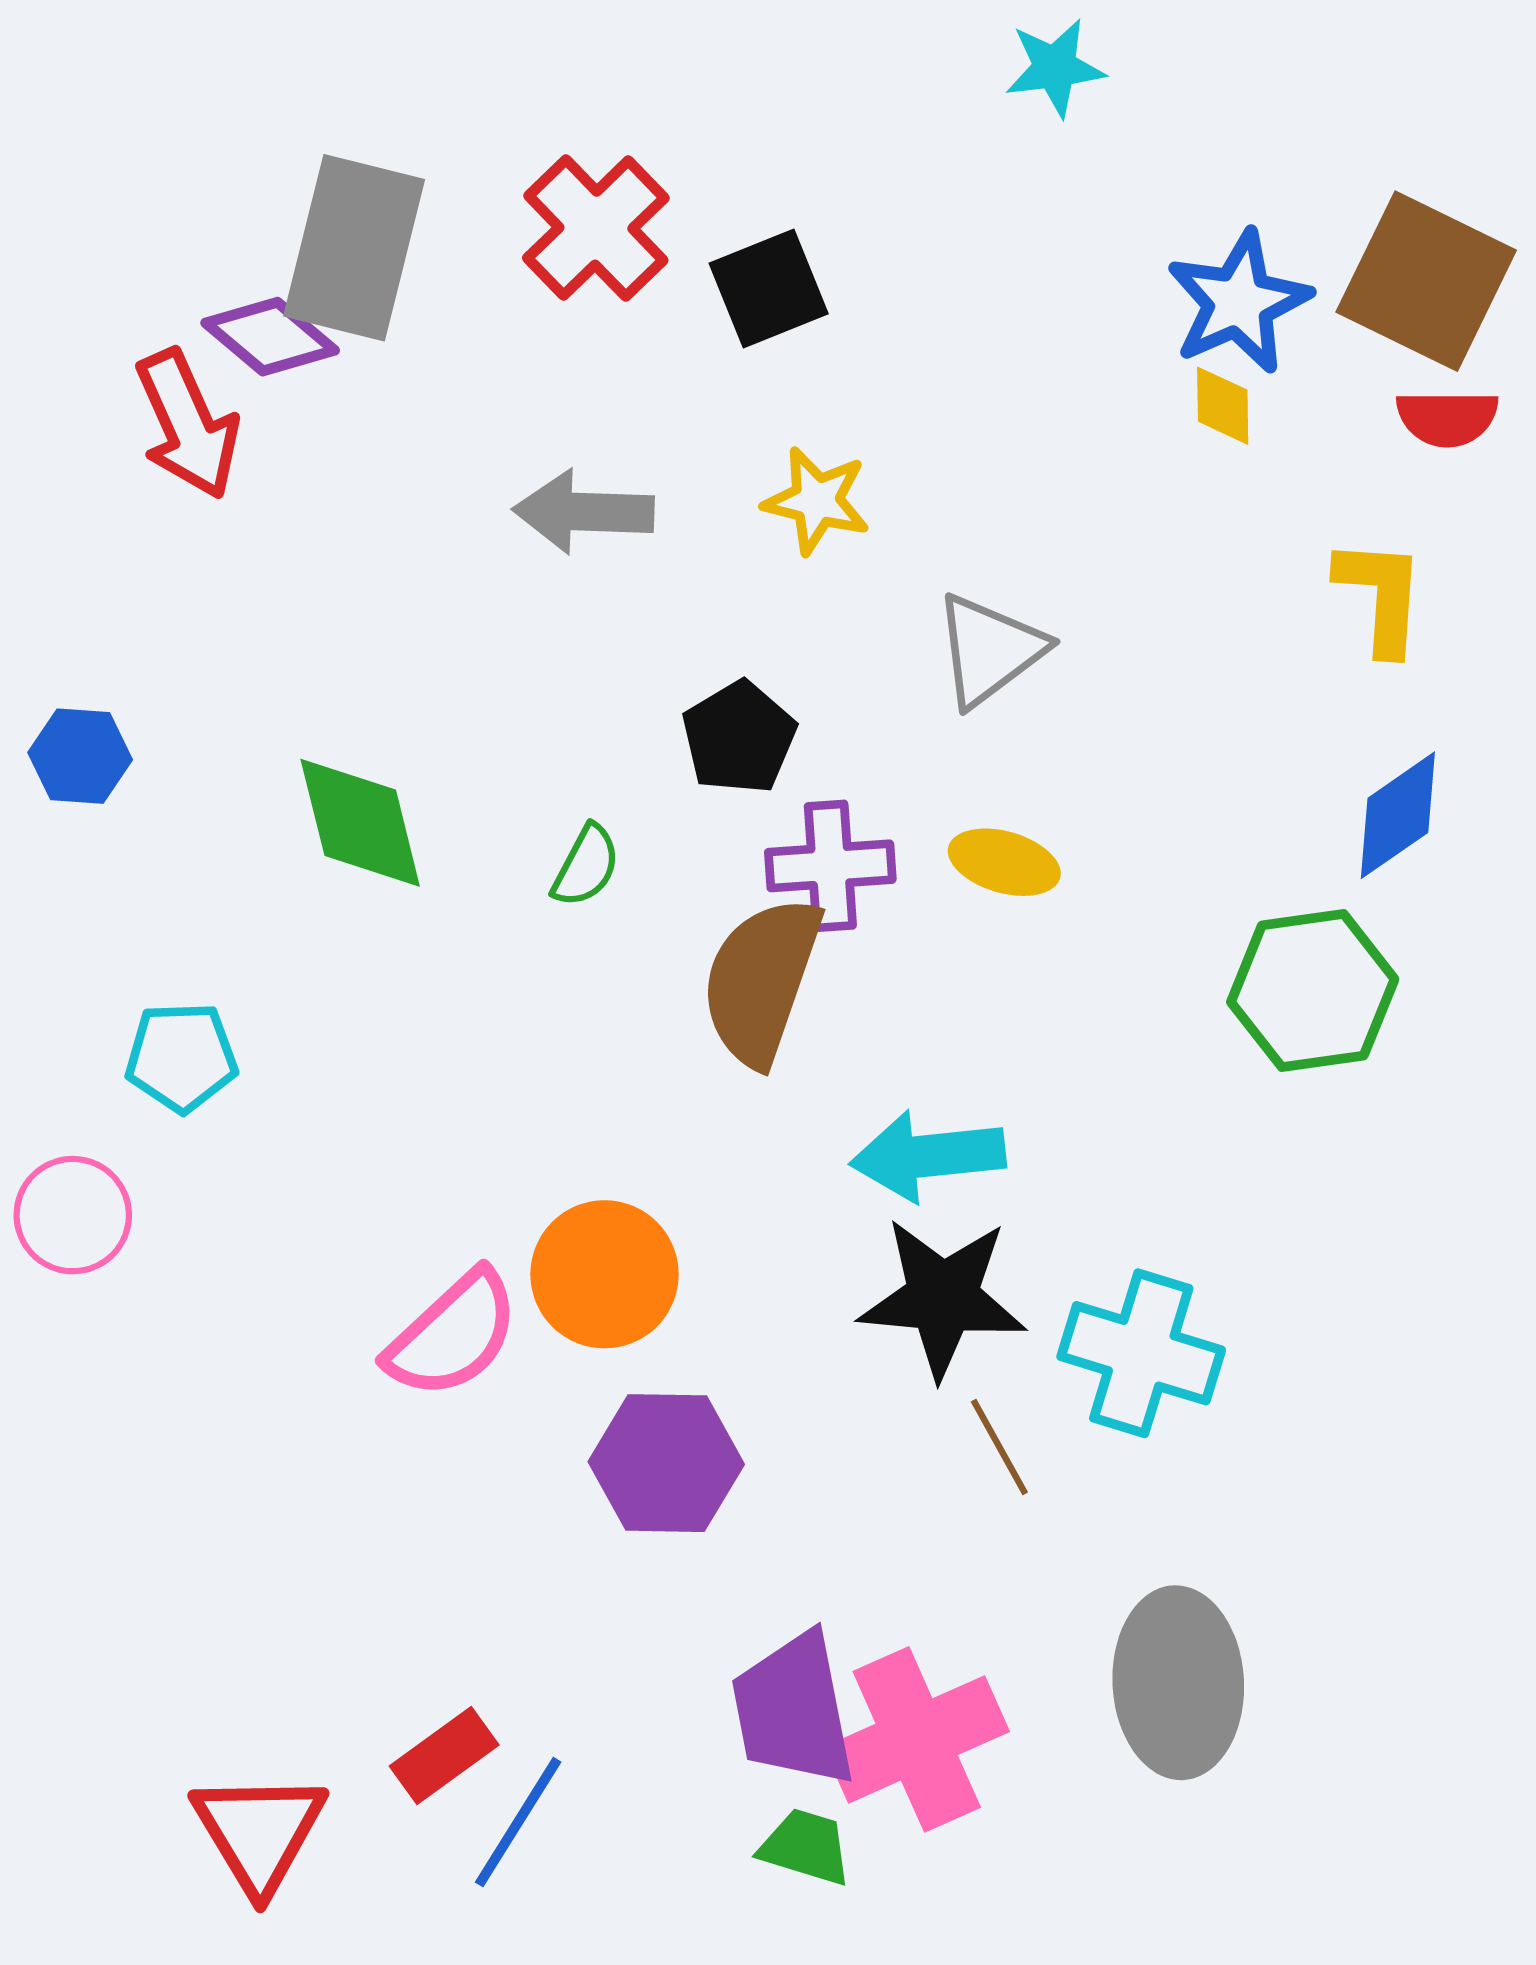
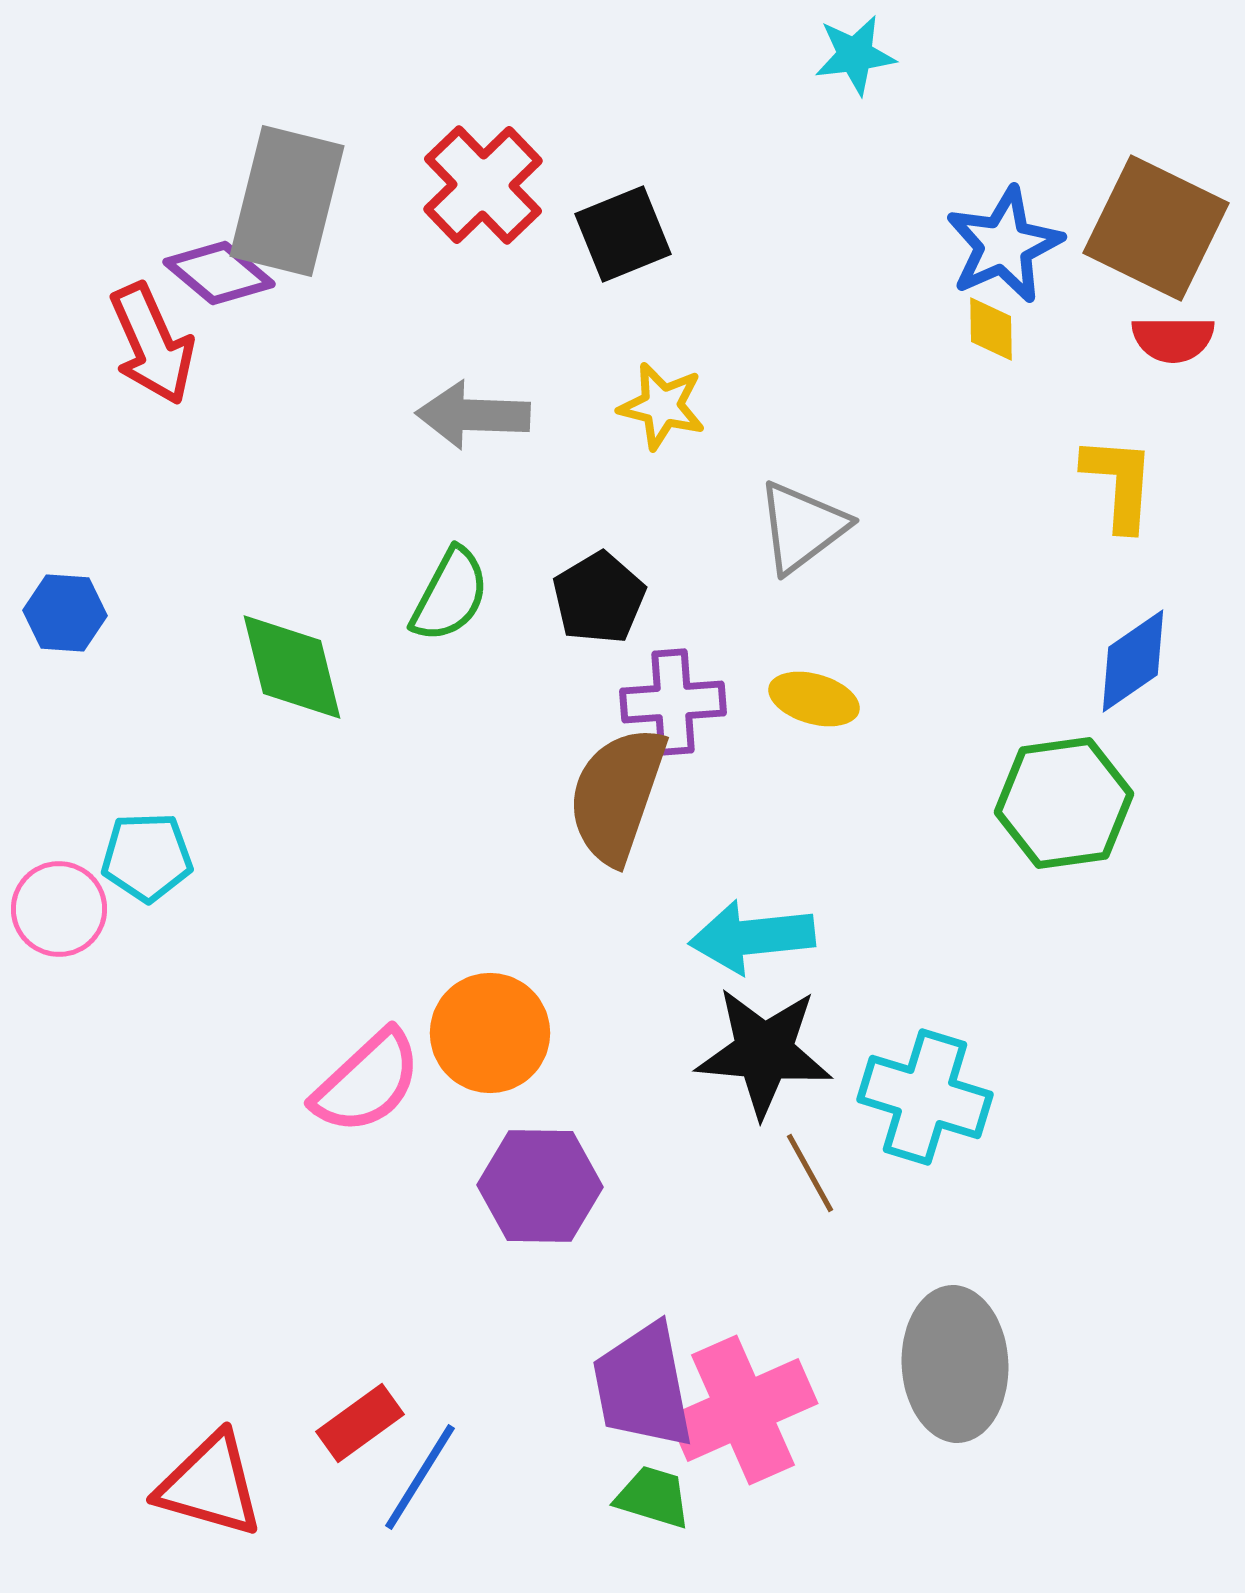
green semicircle: (586, 866) -> (450, 595), moved, size x1.4
pink circle: (73, 1215) -> (59, 909), moved
red triangle: (259, 1832) -> (210, 1485), turned -43

